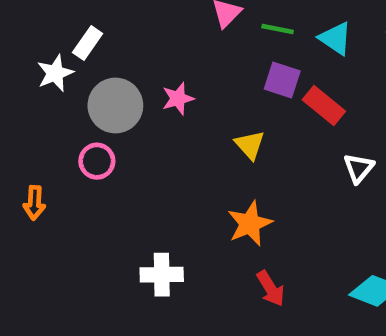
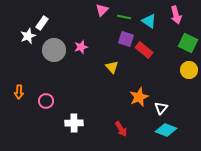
pink circle: (97, 161) -> (46, 101), moved
white triangle: (359, 168) -> (161, 108), moved
orange star: (250, 224) -> (139, 97), moved

